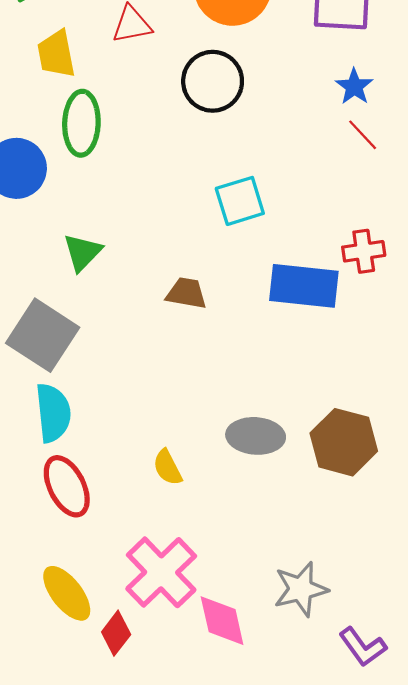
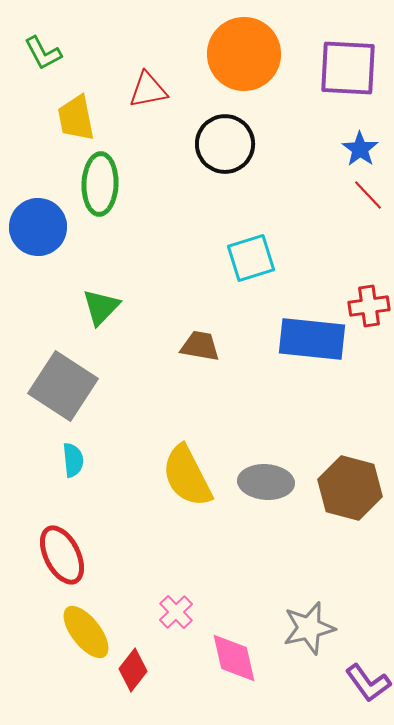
cyan semicircle: (53, 413) -> (73, 460), size x0.6
yellow semicircle: (167, 467) -> (187, 476), moved, size x1.8
red ellipse: (67, 486) -> (62, 555), moved
pink cross: (161, 572) -> (176, 612), size x0.5

